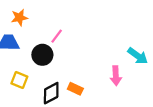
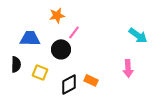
orange star: (19, 18) -> (57, 15), moved
cyan arrow: (138, 56) -> (138, 35), moved

